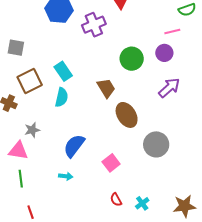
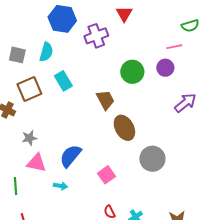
purple arrow: (169, 88) -> (185, 103), moved
cyan semicircle: (62, 97) -> (46, 52), moved
pink triangle: (18, 151) -> (36, 163), moved

